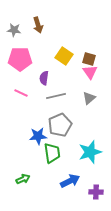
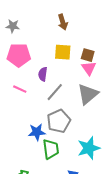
brown arrow: (38, 25) -> (63, 22), moved
yellow square: (64, 56) -> (63, 52), turned -30
gray line: (56, 96) -> (55, 92), turned -36
gray triangle: (89, 98) -> (88, 94), size x1.6

